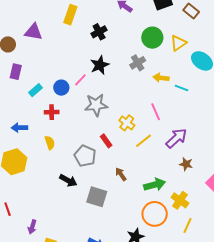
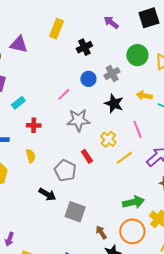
gray cross: (138, 63) -> (112, 74), moved
black star: (100, 65) -> (114, 104), moved, turned -30
blue circle: (61, 88) -> (88, 79), moved
brown arrow: (121, 174) -> (101, 232), moved

